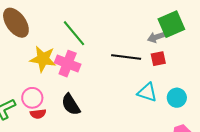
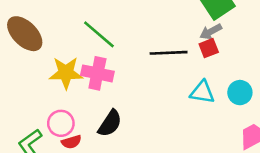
gray arrow: (156, 37) -> (211, 32), moved
black semicircle: (71, 104) -> (110, 123), turned -105

